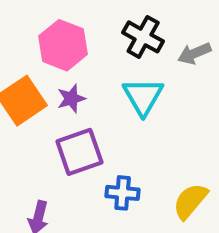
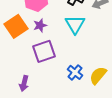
blue cross: (123, 193) -> (75, 72), moved, turned 35

